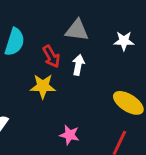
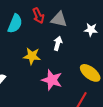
red arrow: (51, 56) -> (38, 16), moved
pink star: (69, 135) -> (52, 80), moved, size x1.5

